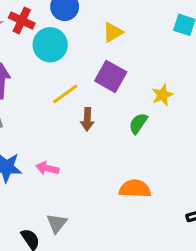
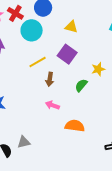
yellow triangle: (113, 32) -> (71, 27), turned 40
pink arrow: (47, 168) -> (52, 105), moved
gray triangle: (57, 223) -> (24, 142), turned 32

